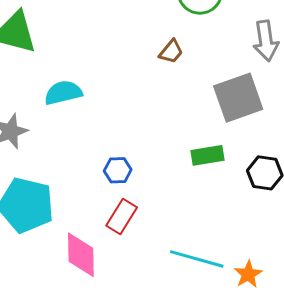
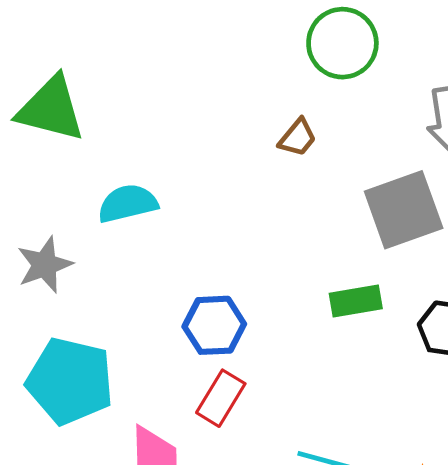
blue hexagon: (118, 170) -> (214, 325), size x1.4

